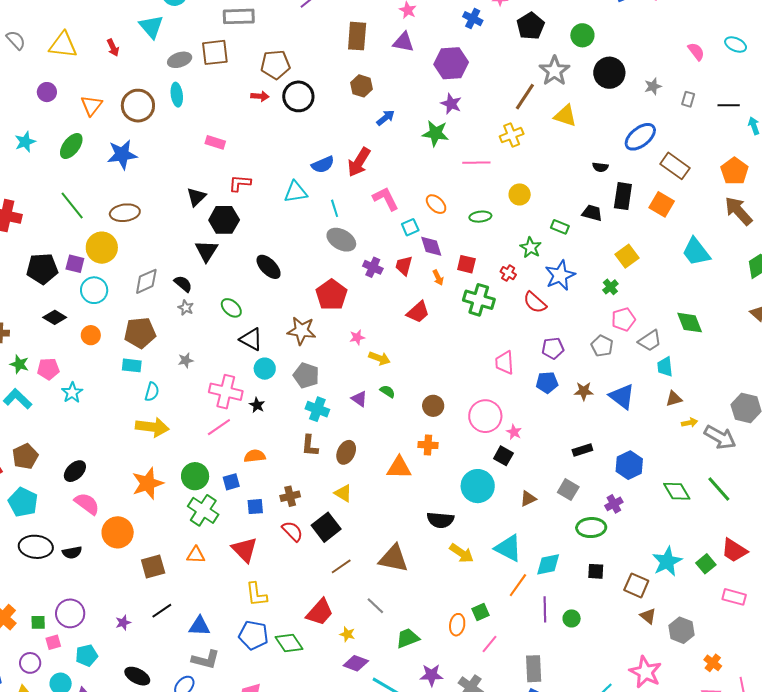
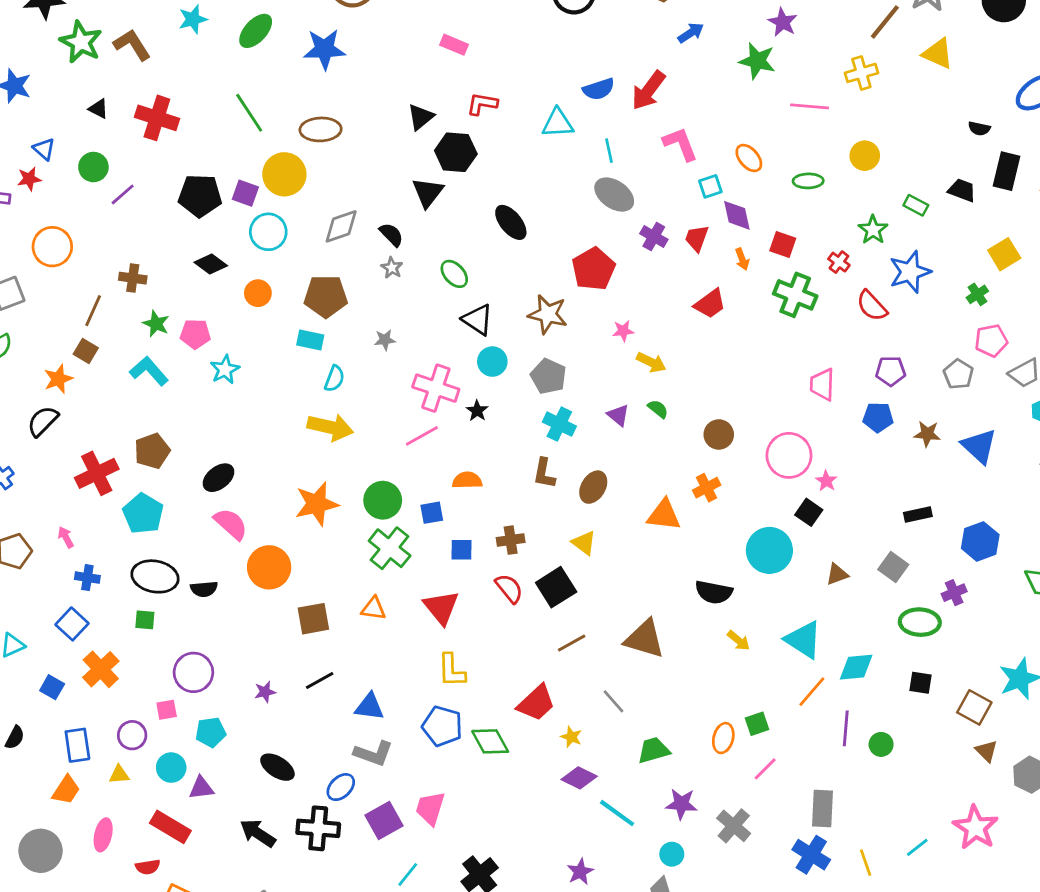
orange cross: (428, 445) -> (707, 488), turned -36
yellow arrow: (462, 553) -> (739, 641), size x0.7
green square: (38, 622) -> (145, 620), moved

